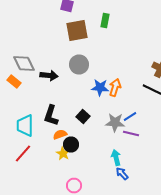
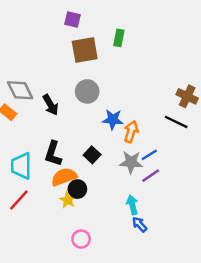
black arrow: (49, 76) -> (51, 105), turned 54
orange arrow: (115, 88) -> (131, 132), moved
orange semicircle: (60, 134) -> (64, 177), size x1.5
purple line: (131, 134) -> (151, 176), turned -49

